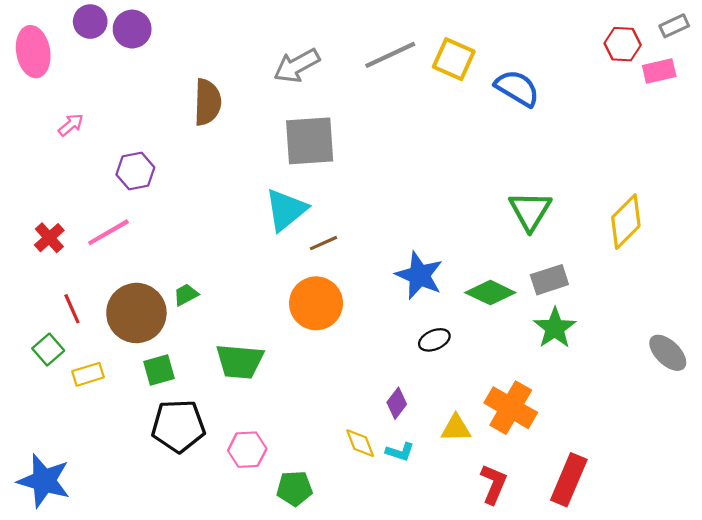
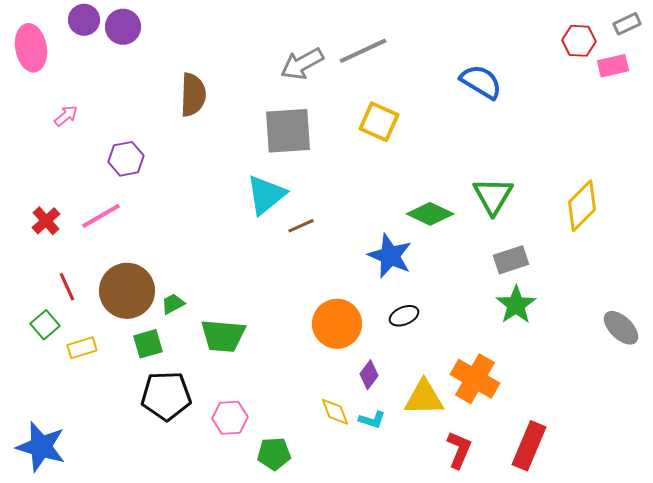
yellow square: (454, 59) -> (379, 122), moved
gray arrow: (297, 66) -> (302, 64), moved
green diamond: (490, 293) -> (430, 214), moved
green trapezoid: (186, 295) -> (173, 304), moved
orange circle: (316, 303) -> (337, 324), moved
yellow triangle: (456, 428) -> (424, 398), size x1.4

